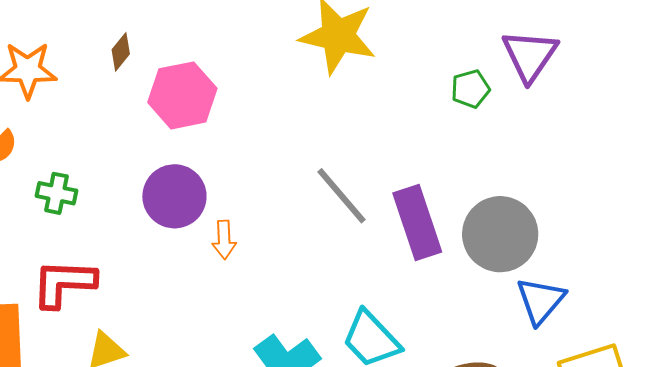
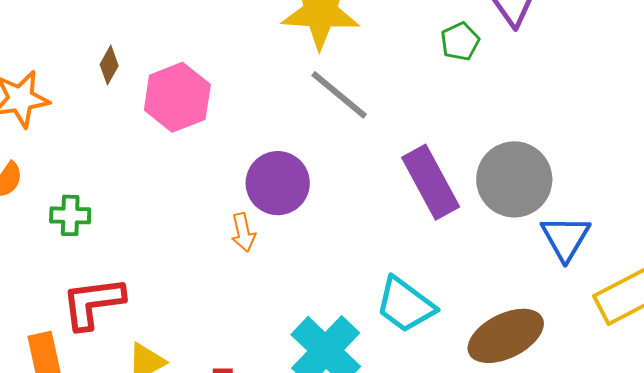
purple circle: (174, 196) -> (278, 183), moved
gray line: (342, 196) -> (339, 95), moved

